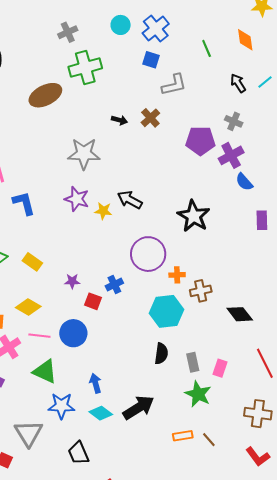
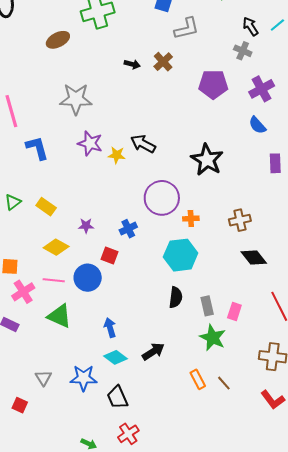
brown ellipse: (45, 95) -> (58, 40), size x0.7
gray cross: (234, 121) -> (243, 51), moved
gray star: (84, 154) -> (76, 99), moved
purple cross: (231, 155) -> (262, 89), moved
brown cross: (201, 291) -> (240, 220), moved
red square: (93, 301) -> (110, 256), moved
yellow diamond: (28, 307) -> (56, 247), moved
blue star: (61, 406) -> (83, 378), moved
black arrow: (139, 408) -> (153, 352), size x0.7
gray triangle: (29, 433) -> (43, 378), size x0.6
orange rectangle: (183, 436) -> (198, 379), turned 72
black trapezoid: (78, 453) -> (117, 397), moved

